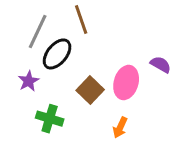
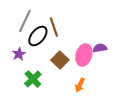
brown line: (81, 19) -> (54, 27), moved
purple semicircle: (161, 64) -> (100, 48), moved, turned -40
green cross: (50, 119) -> (33, 79), turned 30

